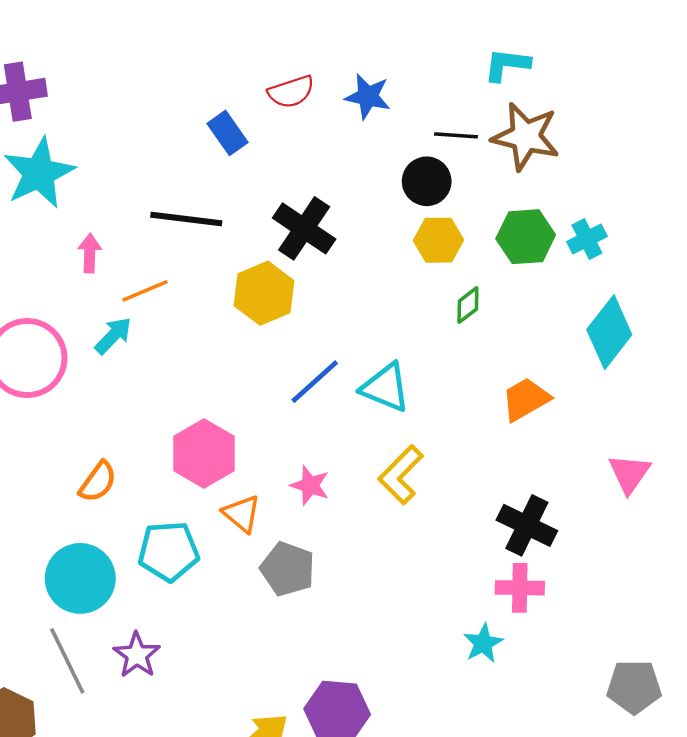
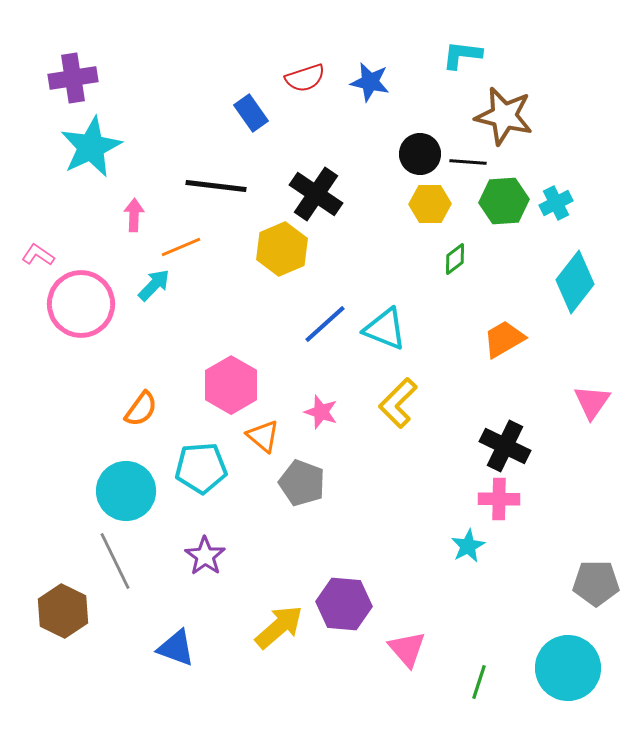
cyan L-shape: (507, 65) -> (462, 55), moved
black line: (456, 135) -> (468, 162), moved
purple star: (137, 655) -> (205, 556), moved

